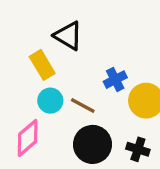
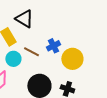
brown line: (83, 105) -> (31, 52), moved

